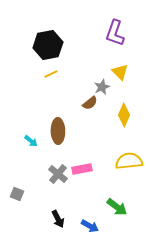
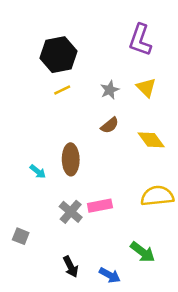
gray star: (102, 87) -> (110, 90), moved
yellow diamond: (124, 115) -> (151, 140), turned -60

